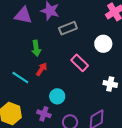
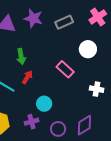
gray rectangle: (68, 28) -> (64, 22), moved
purple cross: (44, 114) -> (32, 122), turned -32

